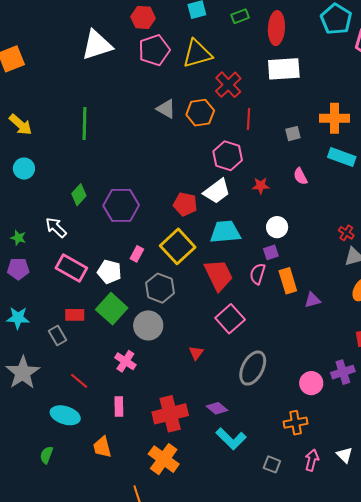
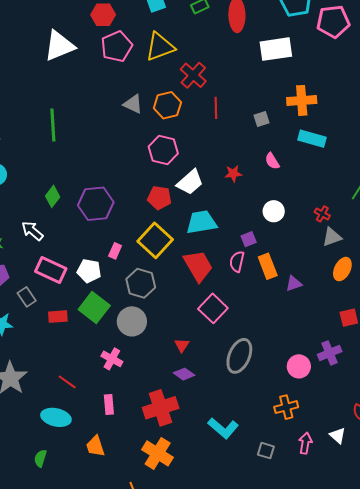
white rectangle: (284, 69) -> (276, 49), moved
pink hexagon: (228, 156) -> (163, 150), moved
white circle: (277, 227) -> (274, 211), moved
gray rectangle: (58, 335) -> (27, 297), moved
purple diamond: (217, 408) -> (184, 374), moved

